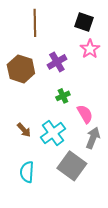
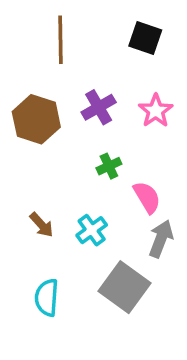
pink star: (90, 49) -> (156, 111), moved
cyan cross: (53, 133) -> (92, 230), size x0.7

